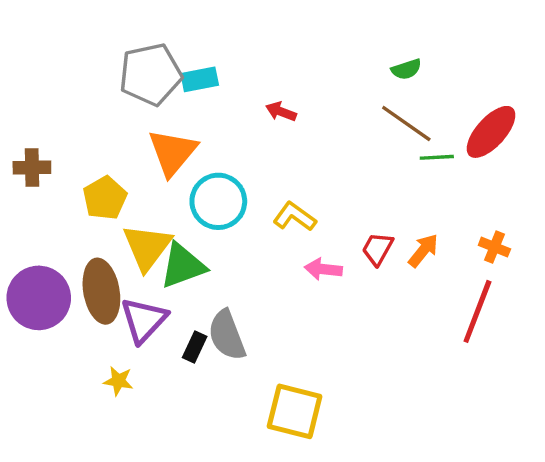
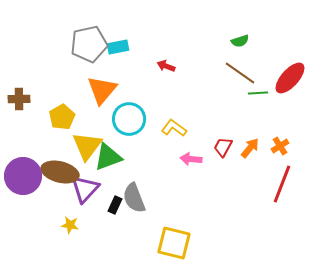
orange cross: (494, 247) -> (280, 146), moved, turned 36
brown ellipse: (101, 291) -> (60, 172), turned -66

